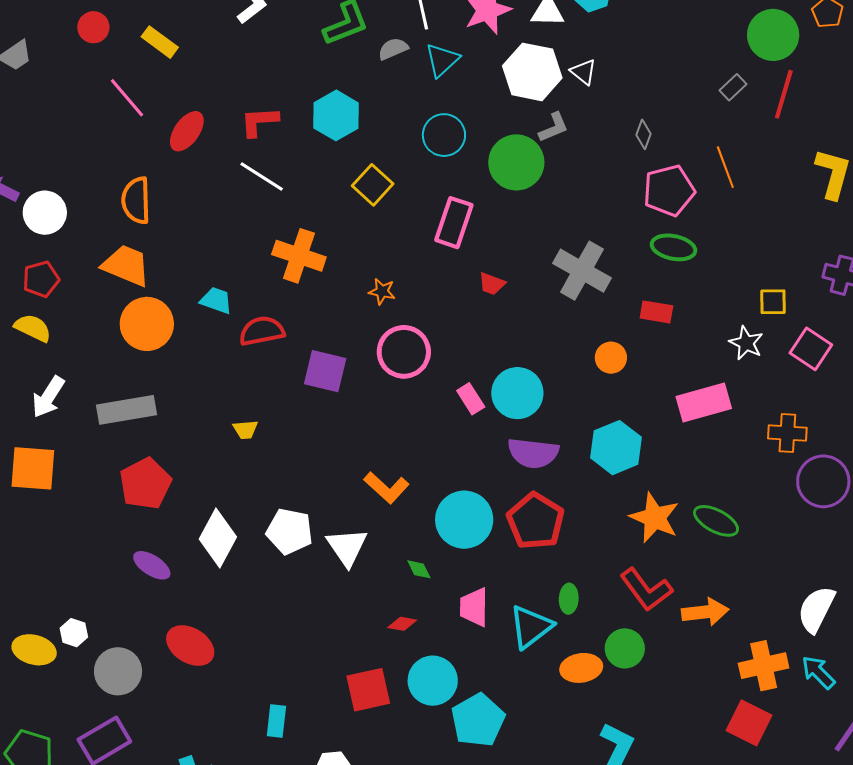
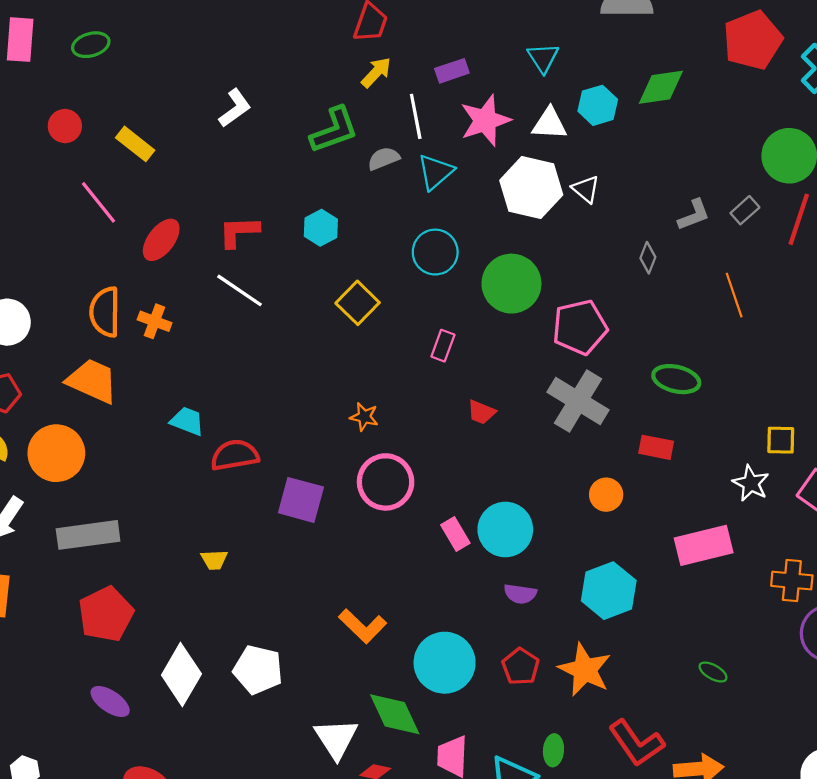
cyan hexagon: (336, 115) -> (321, 228), size x0.7
gray L-shape: (554, 127) -> (694, 215), moved
pink pentagon: (669, 191) -> (580, 327), moved
pink rectangle: (454, 223) -> (443, 346), size x0.6
orange cross: (299, 256) -> (155, 321), moved, size x0.6
orange circle: (147, 324) -> (56, 453), moved
purple semicircle: (533, 453) -> (520, 594), size x0.6
orange star: (655, 518) -> (585, 670), moved
red pentagon: (536, 521) -> (521, 666), size x0.6
green ellipse: (716, 521) -> (713, 672), size x0.6
white triangle: (347, 547) -> (336, 738), moved
green diamond: (419, 569) -> (395, 714), size x2.0

